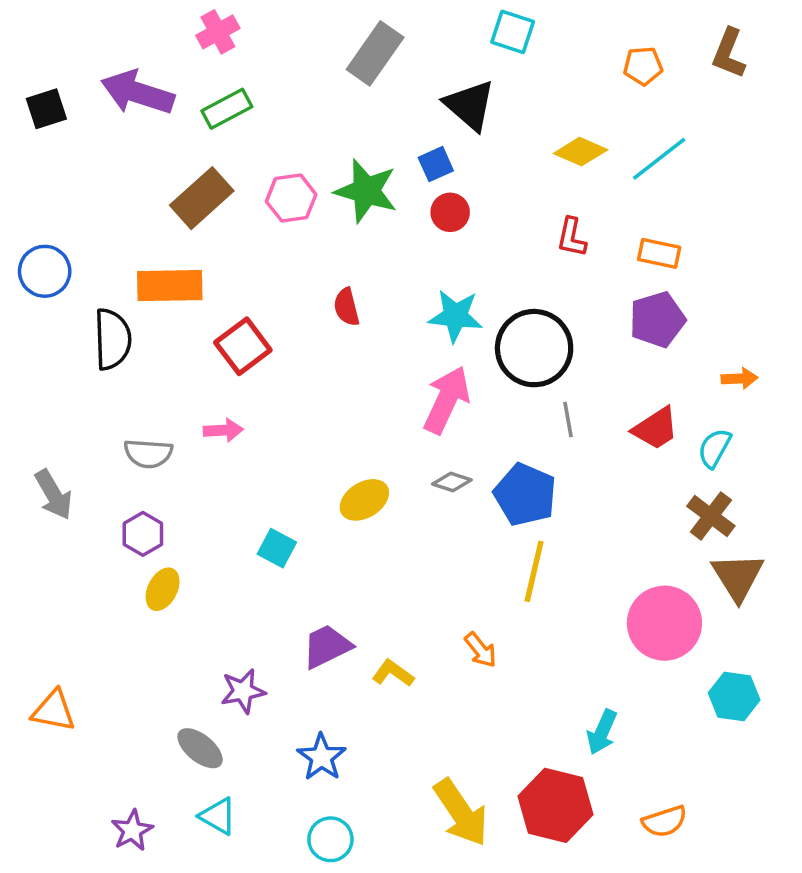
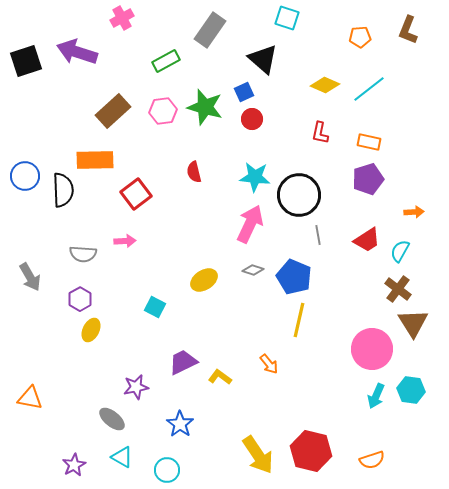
black square: (46, 109) -> (26, 61), size x1.4
green rectangle: (227, 109) -> (166, 61), moved
blue circle: (45, 271) -> (25, 176), moved
cyan arrow: (602, 732) -> (376, 396), moved
cyan circle: (330, 839) -> (167, 470), moved

